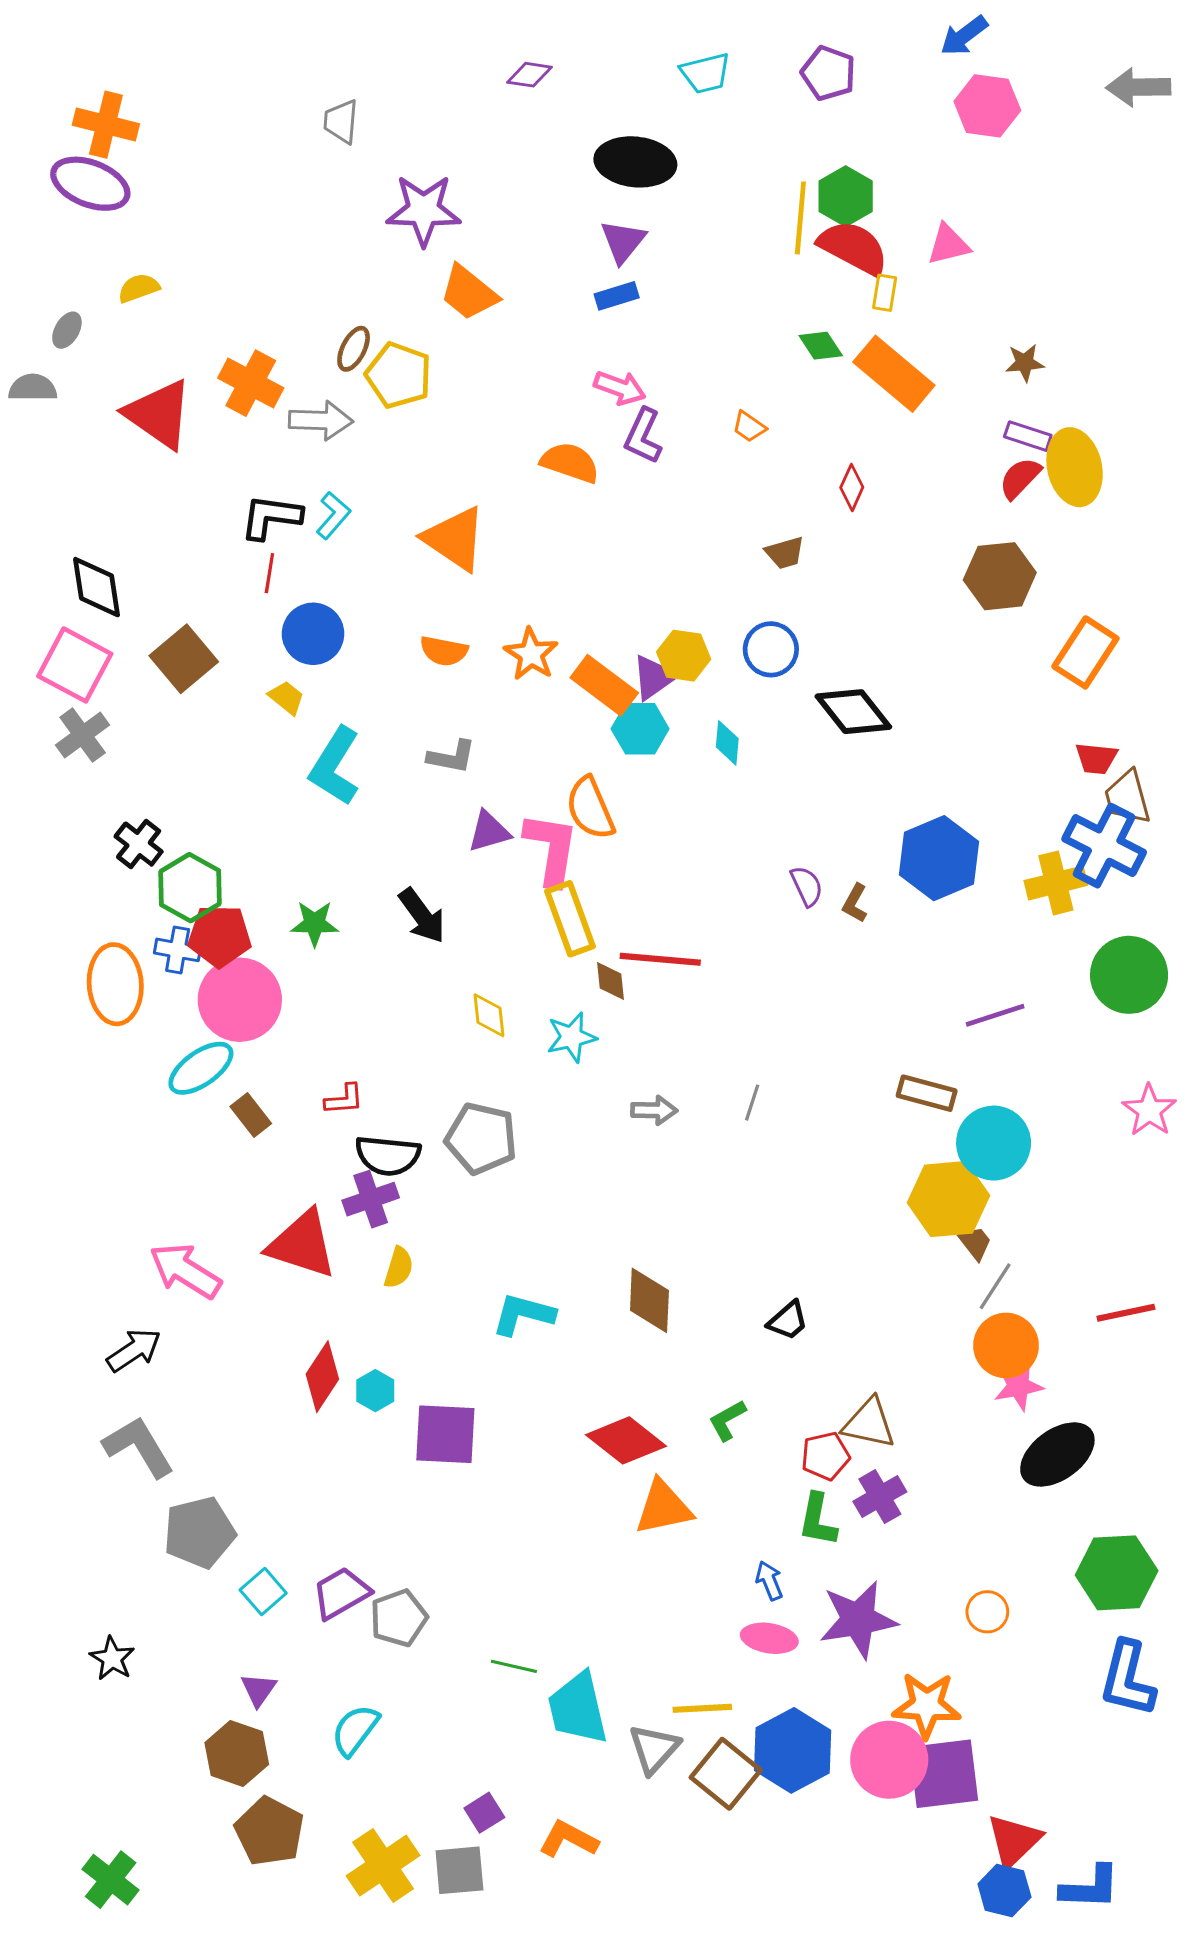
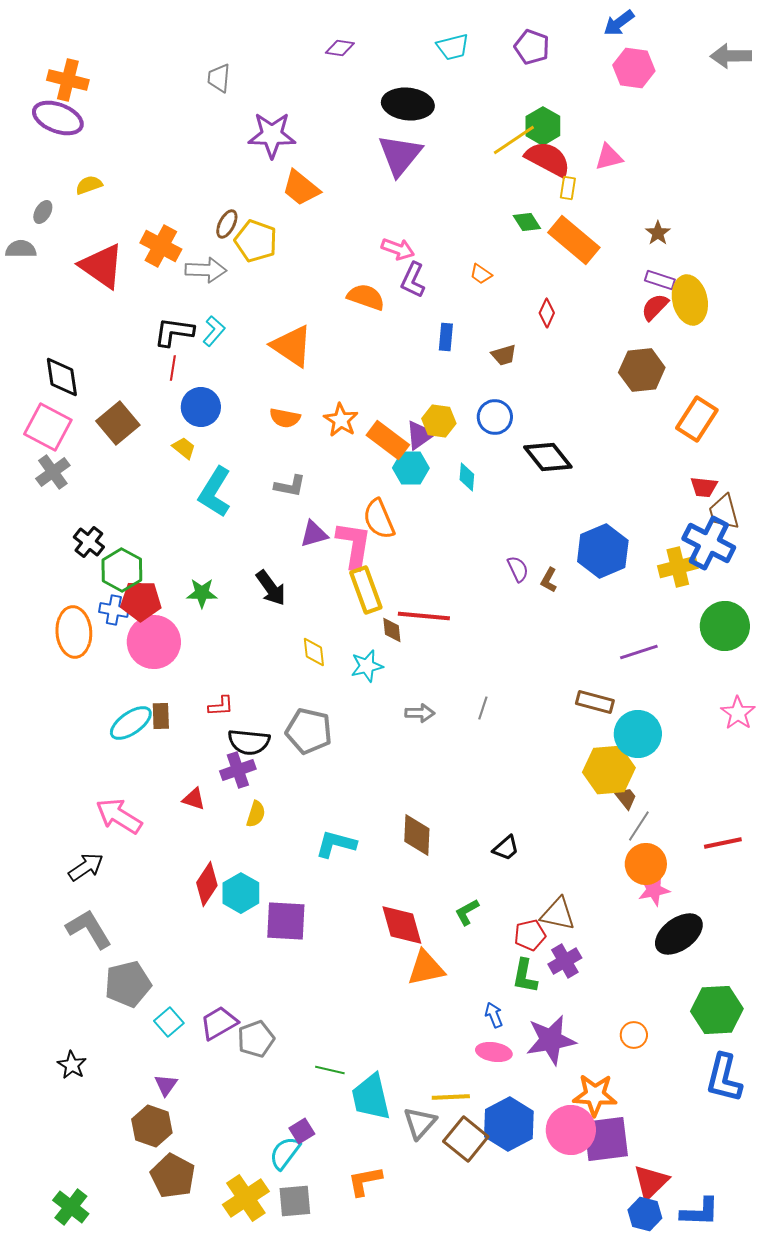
yellow line: (800, 218) -> (514, 140), turned 51
purple triangle: (623, 241) -> (400, 155), size x1.5
blue rectangle: (617, 296) -> (446, 337), moved, turned -68
brown star: (1025, 363) -> (658, 233), turned -30
cyan ellipse: (201, 1068) -> (131, 723), moved
brown rectangle: (251, 1115) -> (161, 716), turned 36
red triangle: (302, 1244) -> (194, 799), size x0.5
cyan hexagon: (375, 1391) -> (241, 893), size x1.5
red diamond: (626, 1440) -> (402, 925), turned 36
cyan semicircle: (355, 1730) -> (285, 1153), moved
purple square: (484, 1813) -> (302, 1131), moved
orange L-shape: (568, 1839) -> (365, 1181), turned -39

